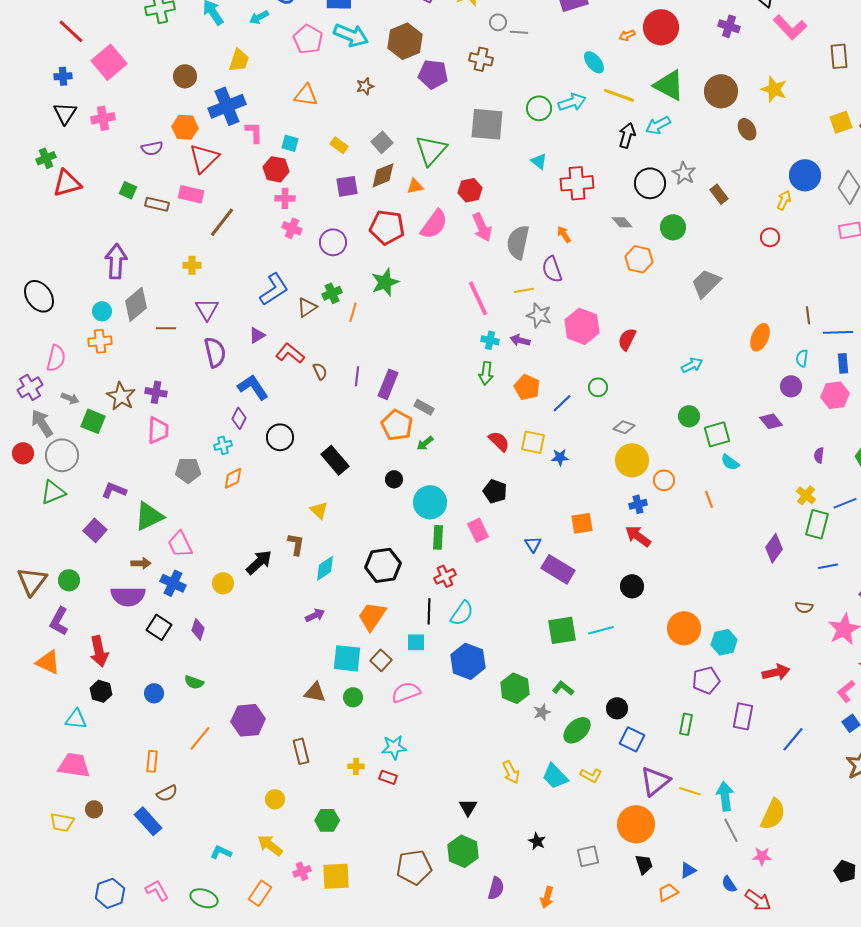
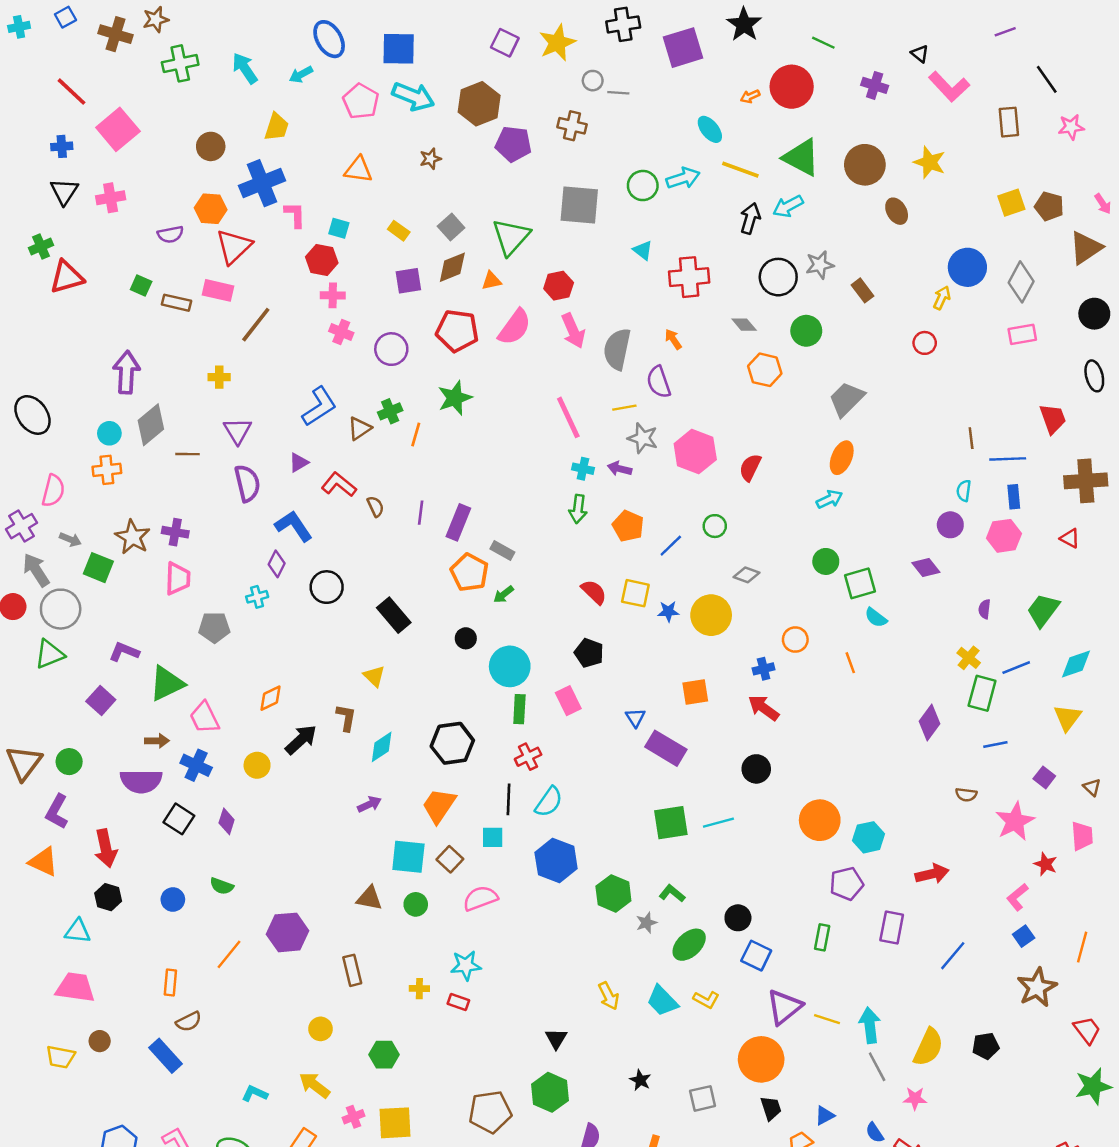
gray star: (684, 173) -> (820, 265), turned 30
orange ellipse: (760, 337) -> (842, 458), moved
yellow circle: (632, 460) -> (711, 615), moved
orange diamond: (233, 478) -> (270, 698), moved
black pentagon: (845, 871) -> (986, 1046), moved, turned -30

